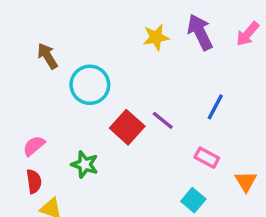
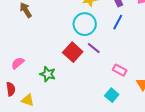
cyan circle: (90, 85) -> (85, 24), moved
blue line: (215, 107) -> (118, 22), moved
red semicircle: (34, 181) -> (11, 89), moved

